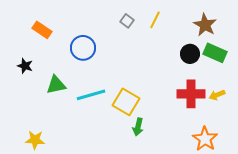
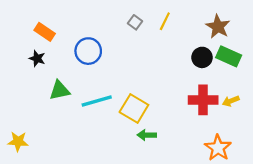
black star: (25, 66) -> (37, 58), moved
green arrow: (138, 127) -> (147, 135), turned 78
yellow star: (35, 140) -> (18, 141), moved

